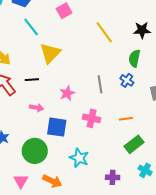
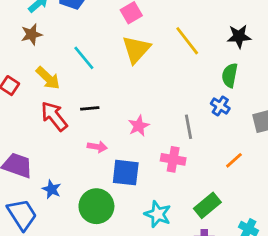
cyan line: (31, 27) -> (84, 58), moved
yellow triangle: (50, 53) -> (136, 49), moved
gray line: (100, 84) -> (188, 127), moved
orange line: (126, 119) -> (234, 160), moved, turned -32
green rectangle: (134, 144) -> (207, 205), moved

